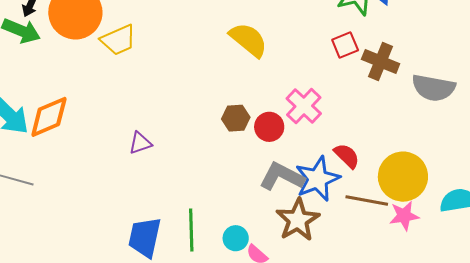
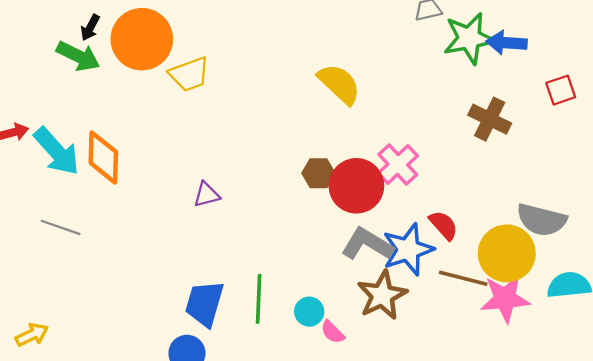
red square: (345, 45) -> (561, 90), moved
gray semicircle: (433, 88) -> (542, 220), moved
orange diamond: (49, 117) -> (103, 157), turned -69
red circle: (269, 127) -> (356, 186), size x1.6
pink star: (404, 216) -> (505, 299), size x1.4

